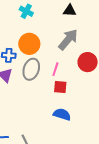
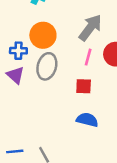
pink line: (55, 69) -> (88, 57), moved

